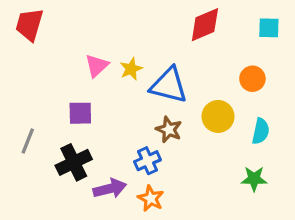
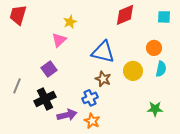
yellow star: (131, 69) -> (70, 22), moved
purple square: (80, 113) -> (49, 69), turned -35
cyan semicircle: (261, 131) -> (161, 69), moved

